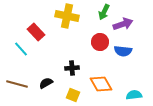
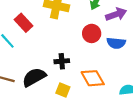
black semicircle: (46, 83) -> (34, 77), size x1.6

